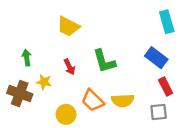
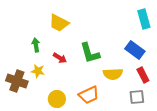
green arrow: (27, 58) -> (36, 45), moved
red arrow: (69, 67) -> (60, 58), turned -32
orange trapezoid: (93, 100) -> (89, 95), moved, turned -70
yellow semicircle: (123, 100) -> (113, 74), moved

